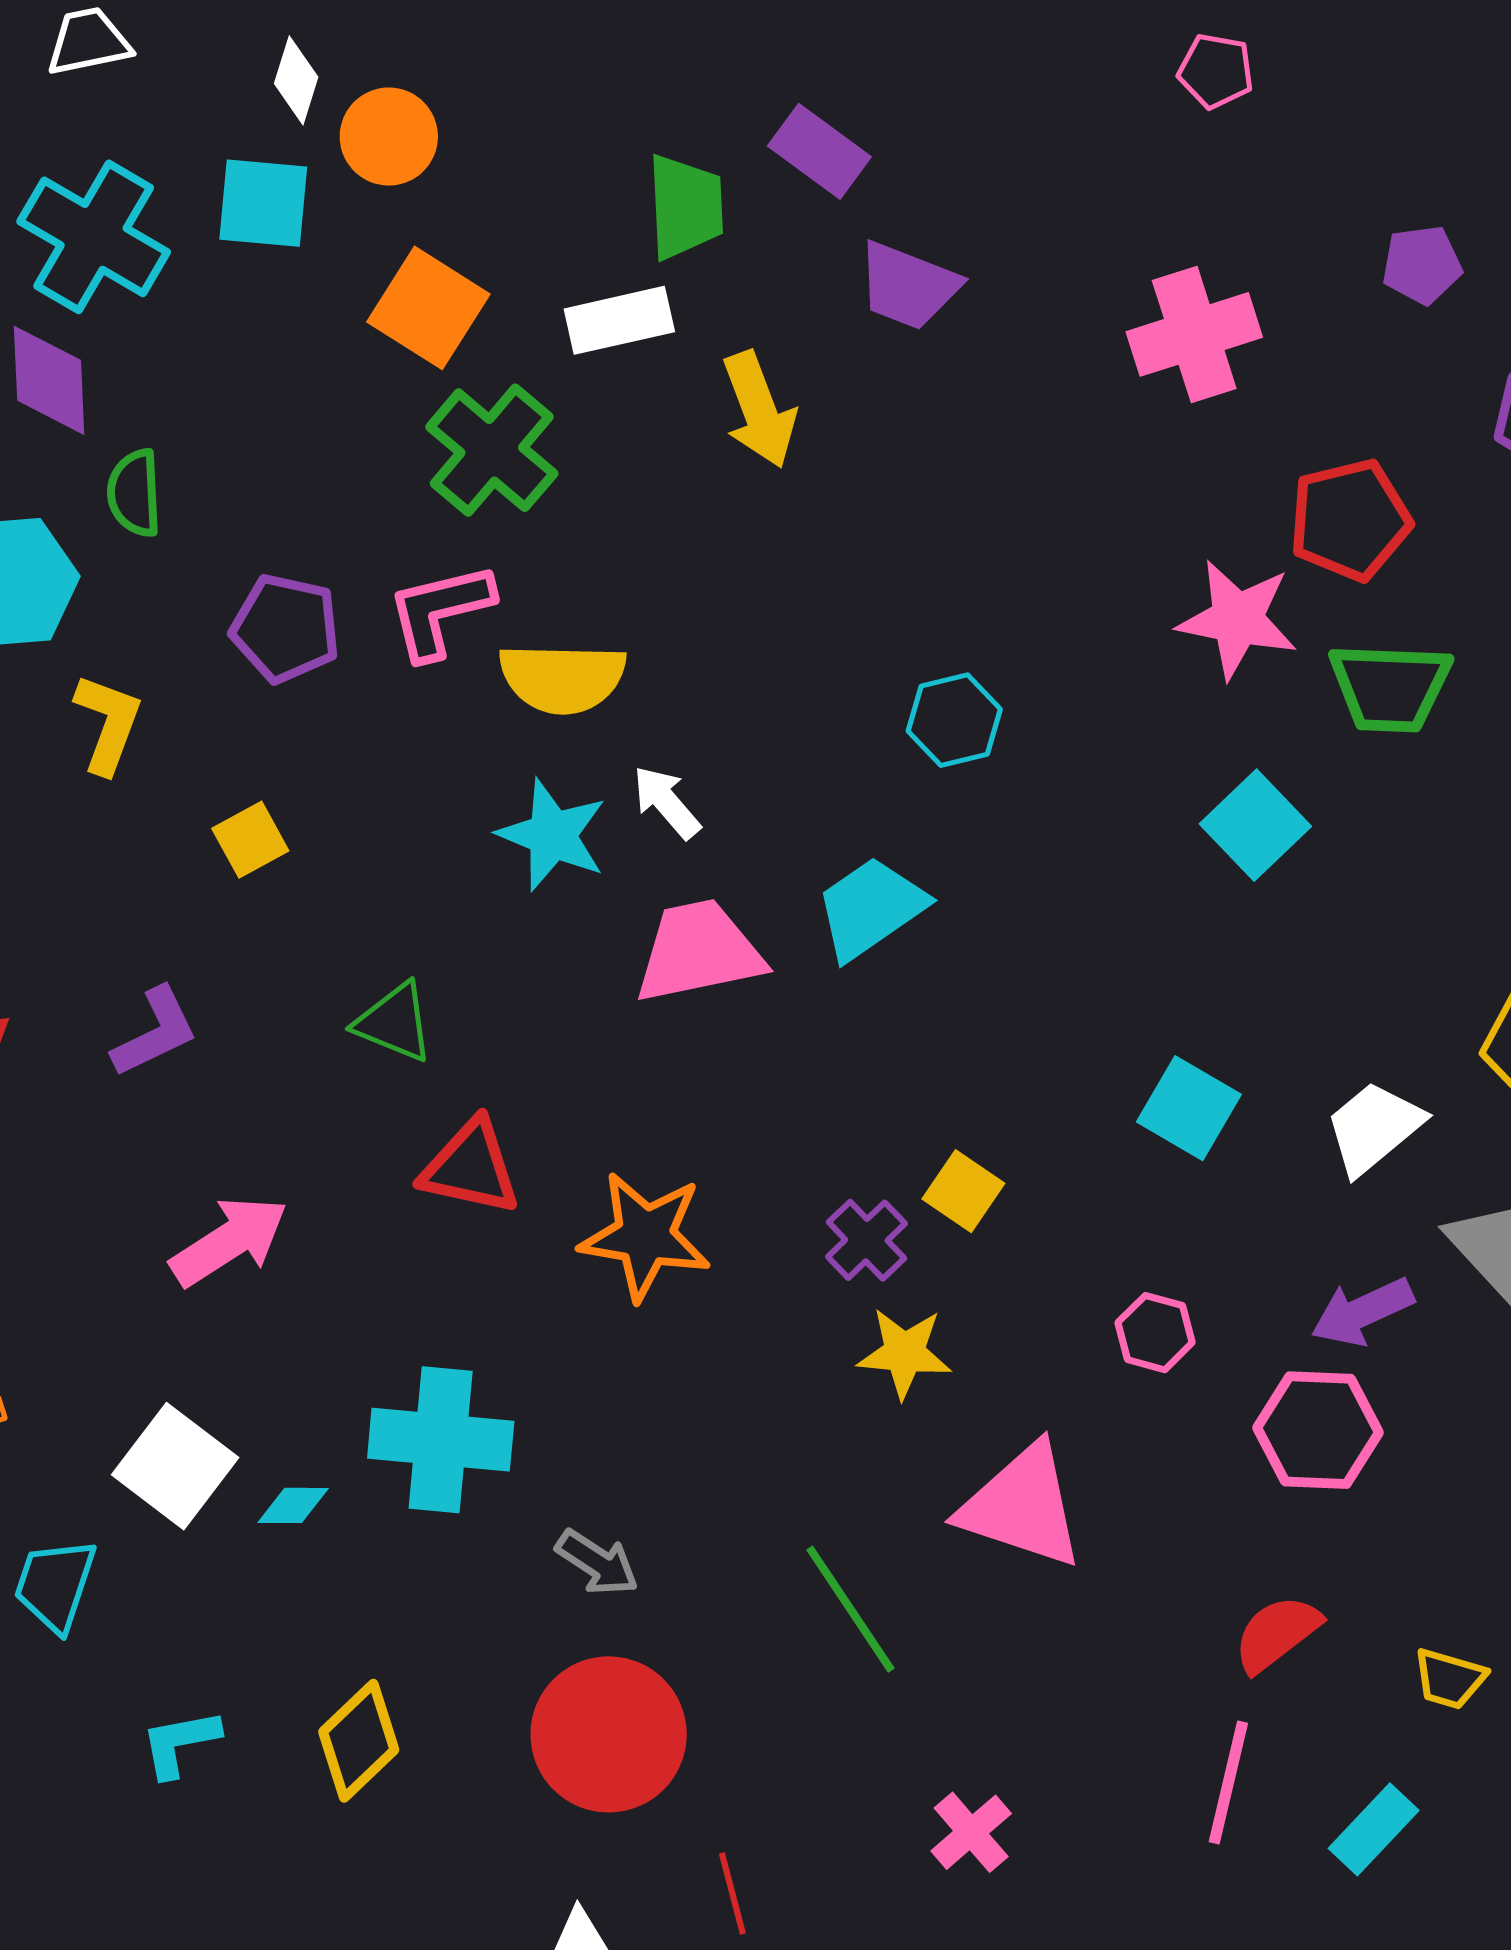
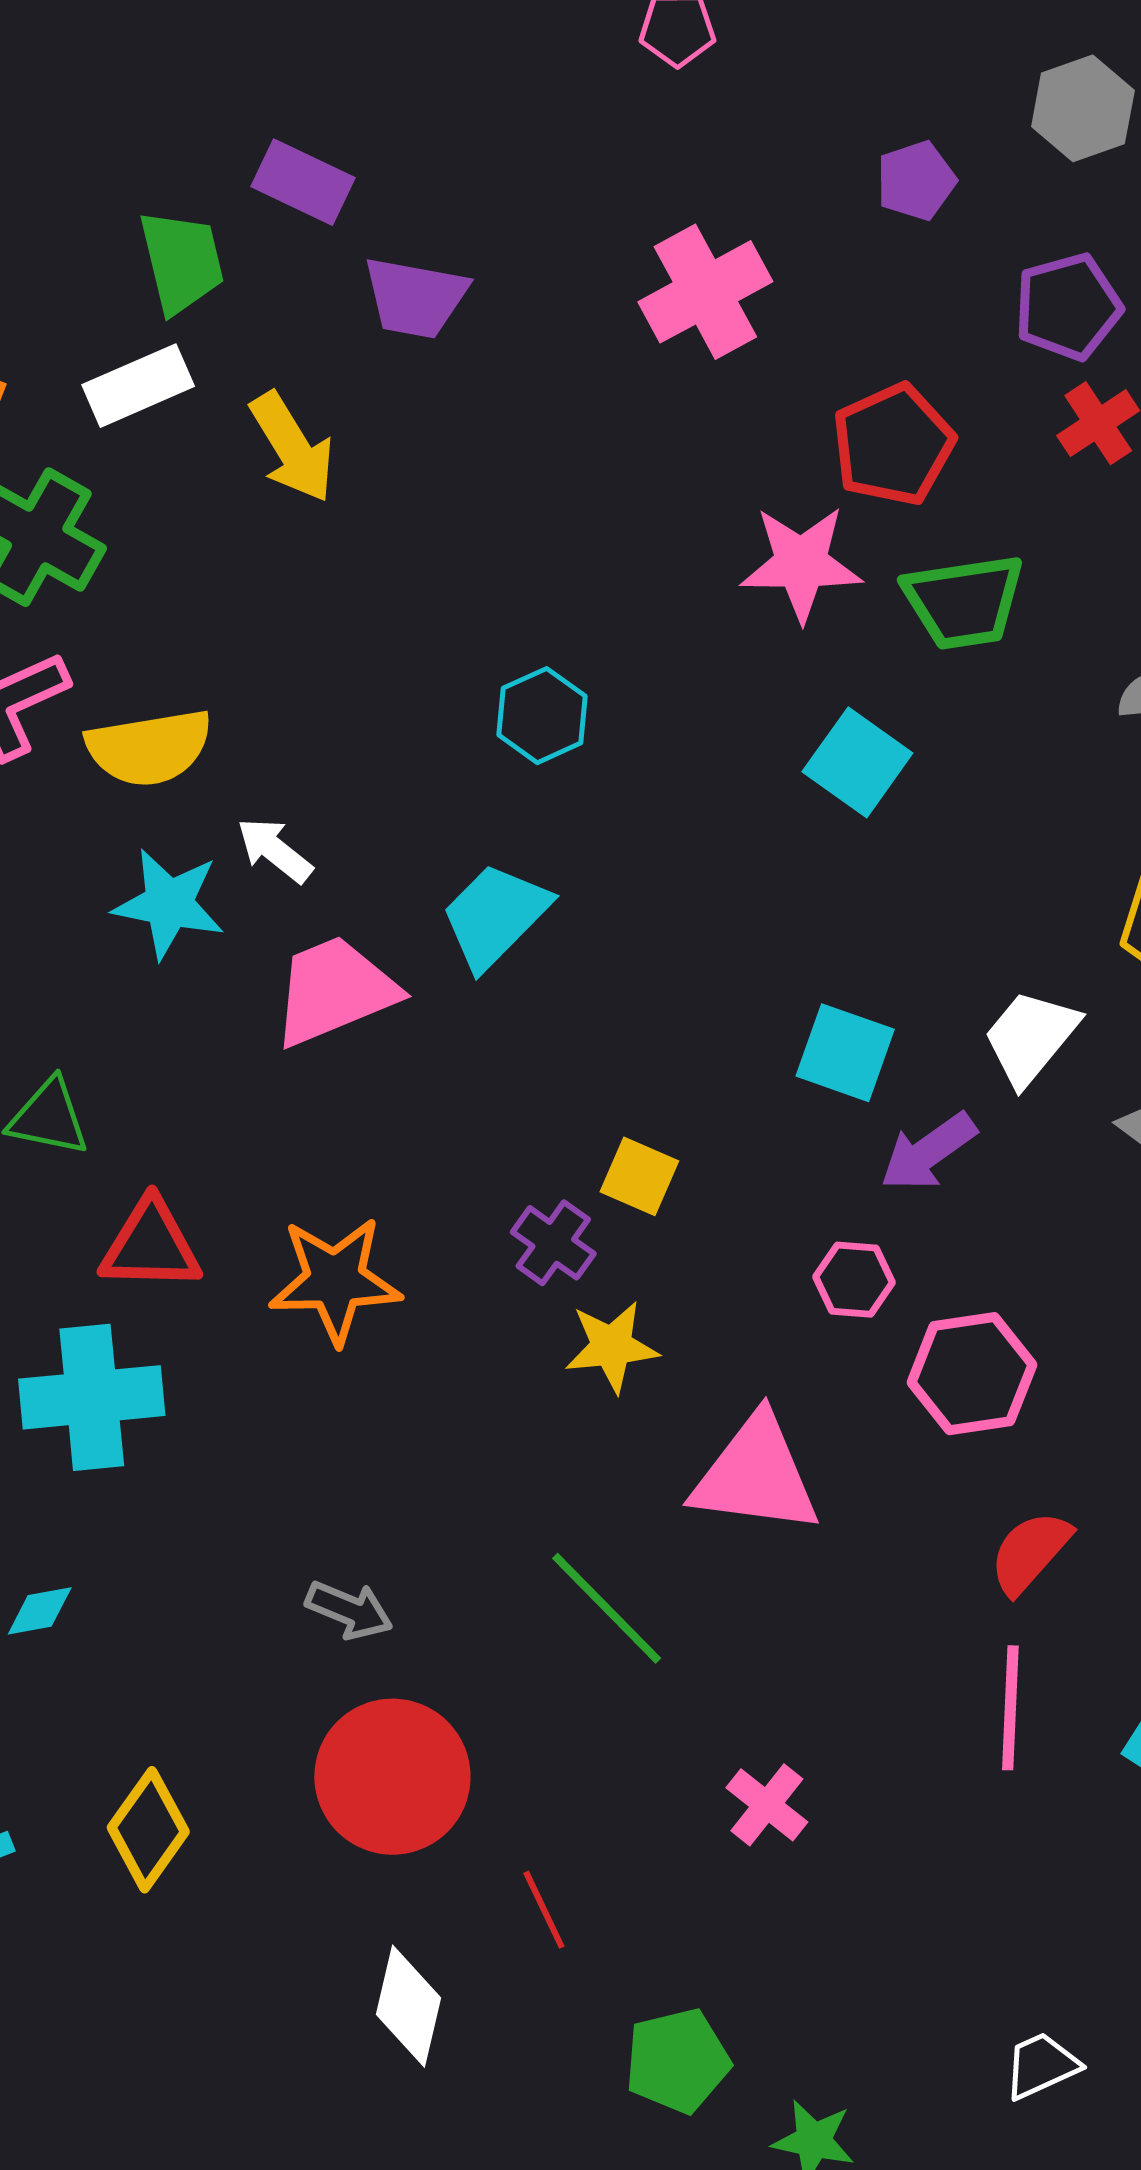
purple arrow: (1362, 1312) -> (928, 1152), moved
pink hexagon: (1318, 1430) -> (972, 1374), moved
cyan cross: (441, 1440) -> (92, 1397), moved

